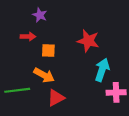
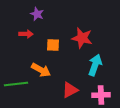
orange square: (48, 50) -> (53, 45), moved
pink cross: (116, 92) -> (101, 95), moved
red triangle: (56, 98) -> (70, 90), moved

